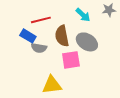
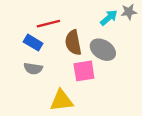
cyan arrow: (83, 15) -> (109, 18), moved, turned -84
gray semicircle: (39, 48) -> (33, 69), moved

